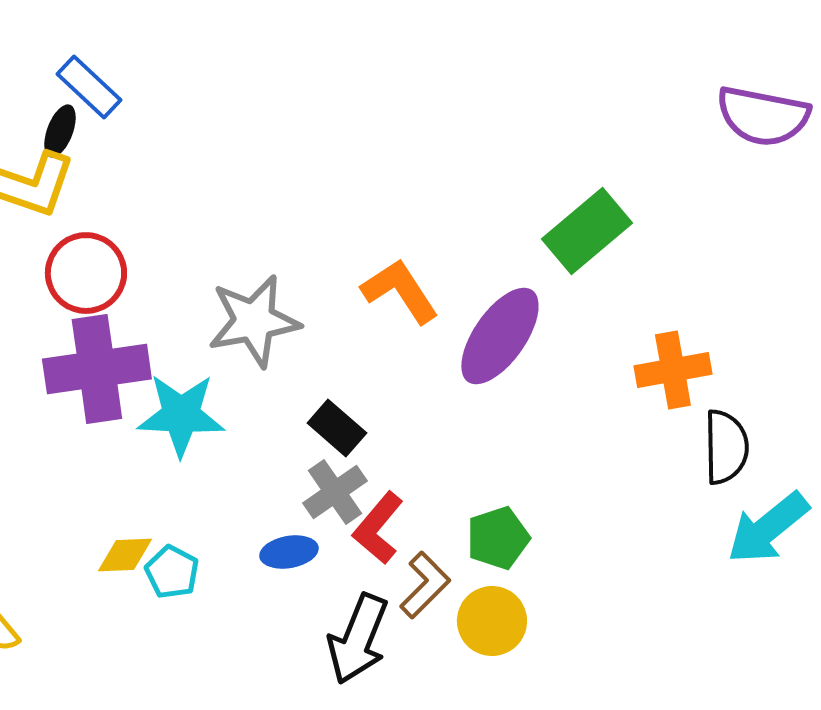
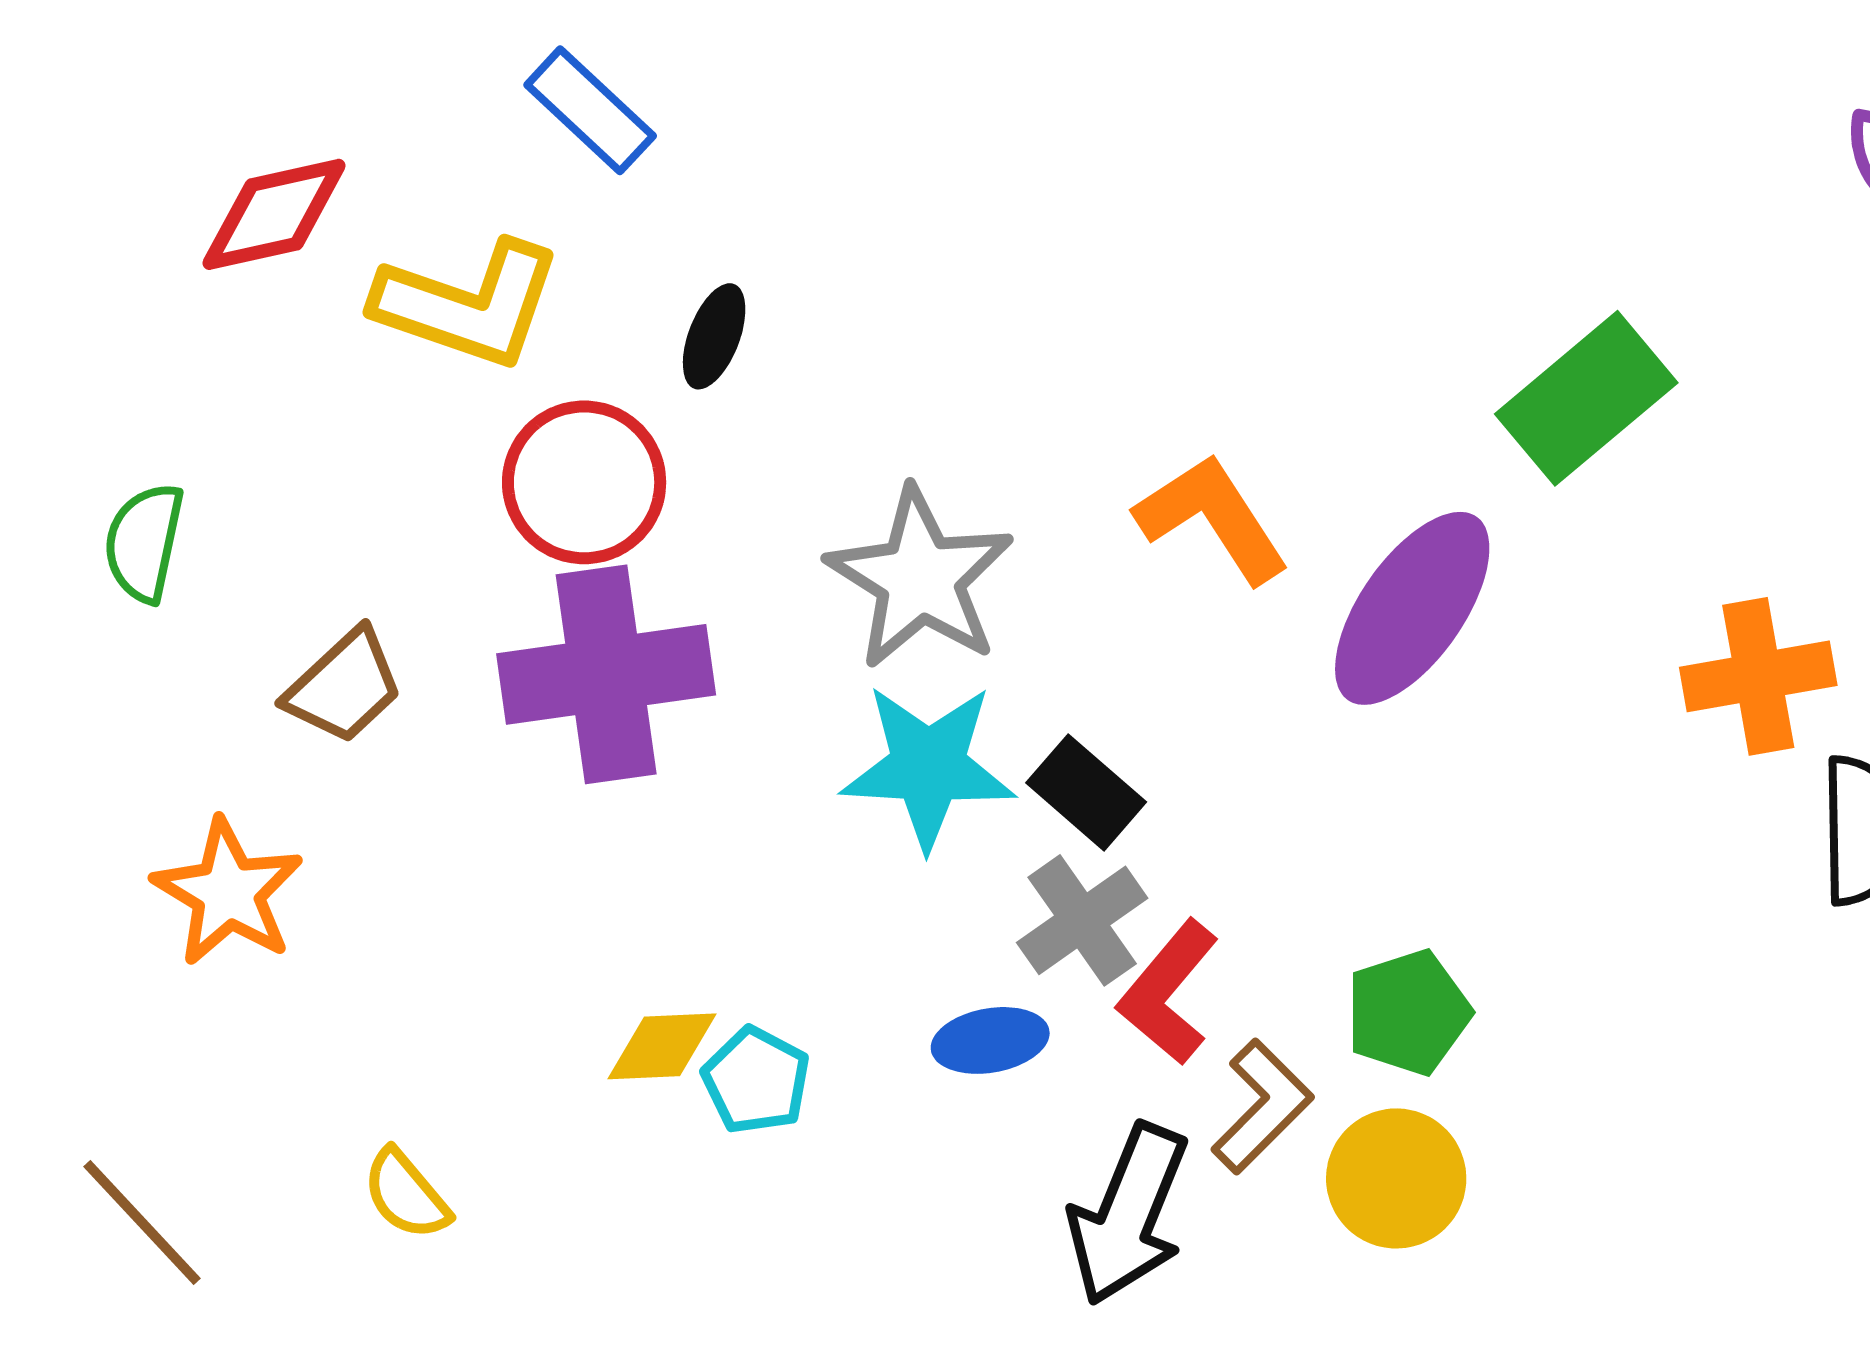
black ellipse: (60, 131) -> (714, 336), moved
gray star: (254, 321) -> (920, 578), turned -30
cyan star: (181, 415) -> (928, 766), moved

